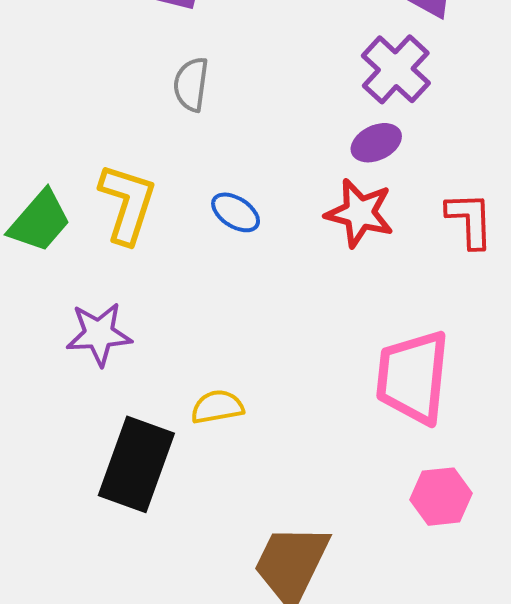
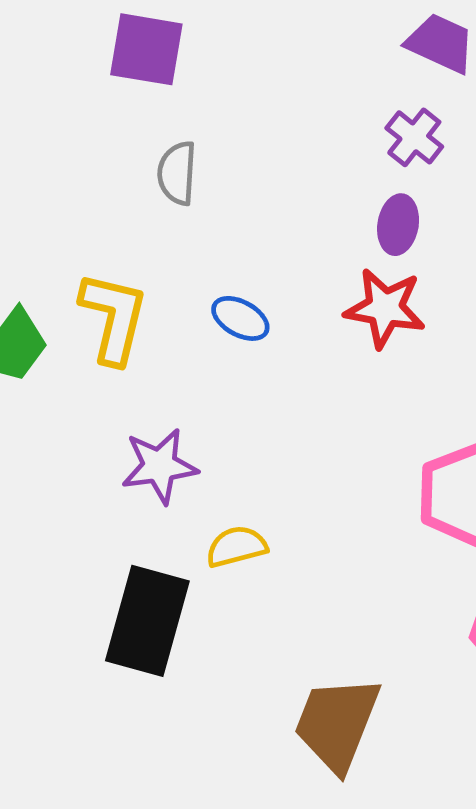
purple cross: (396, 69) -> (414, 137), size x0.7
purple ellipse: (376, 143) -> (398, 225), turned -51
purple star: (99, 334) -> (159, 466), moved

